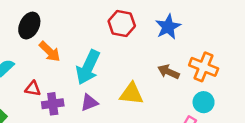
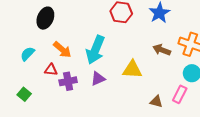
orange arrow: (50, 52) -> (62, 50), moved

